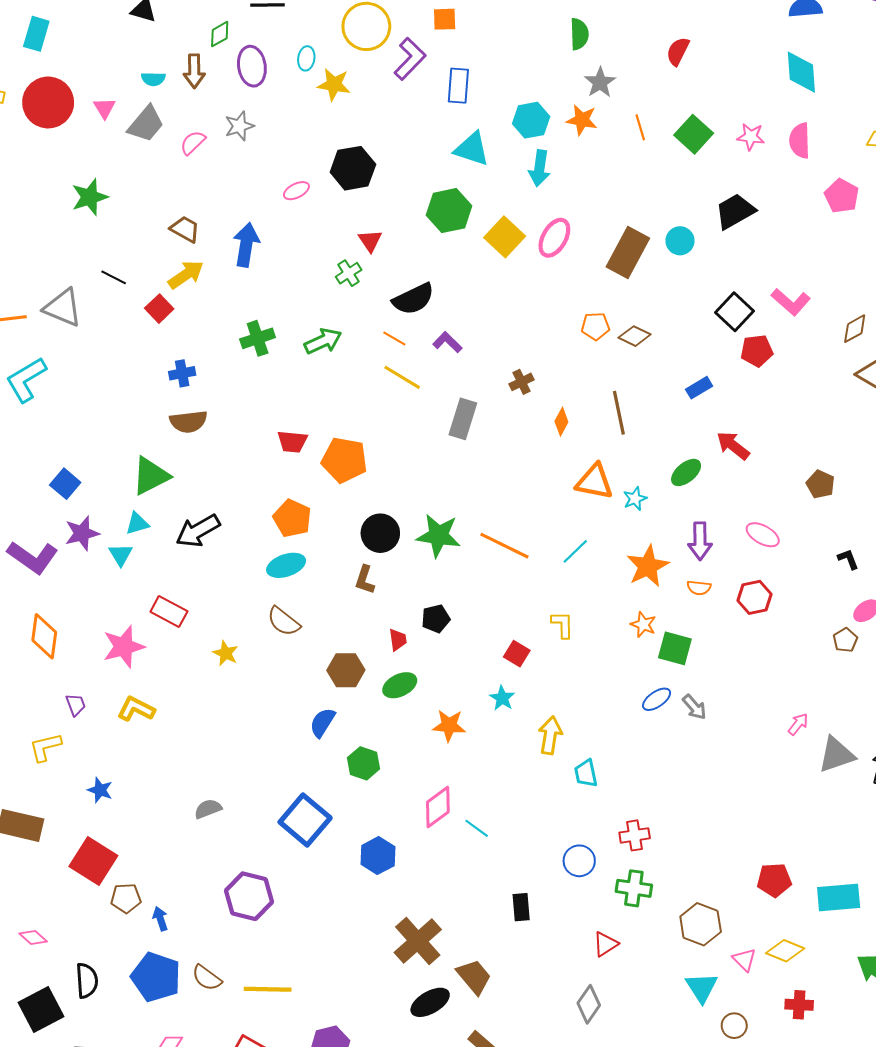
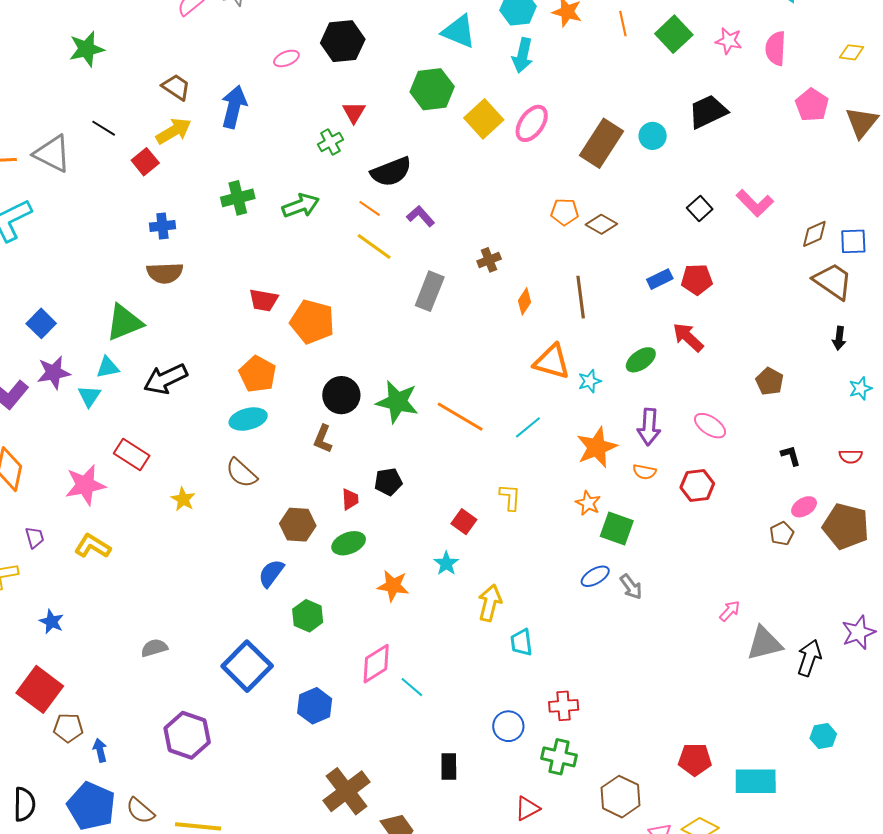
black square: (734, 312) -> (700, 208), size x0.7
red pentagon: (757, 351) -> (697, 279), moved

